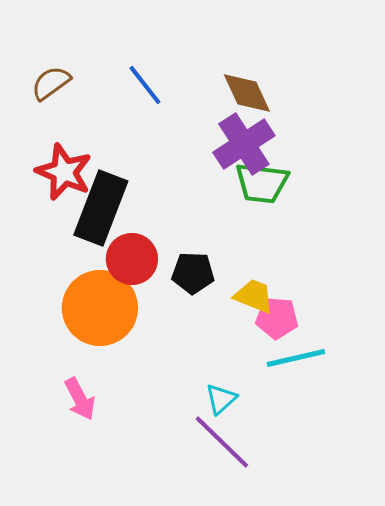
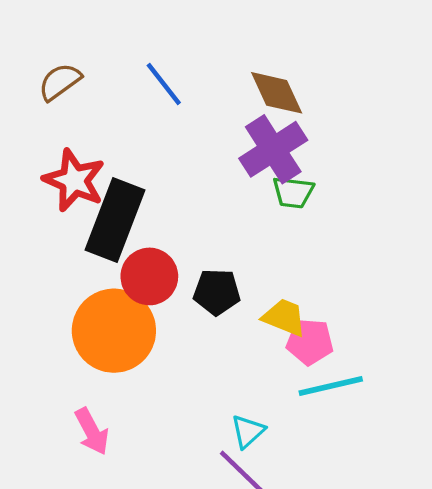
green trapezoid: (262, 183) -> (293, 192), size x0.7

